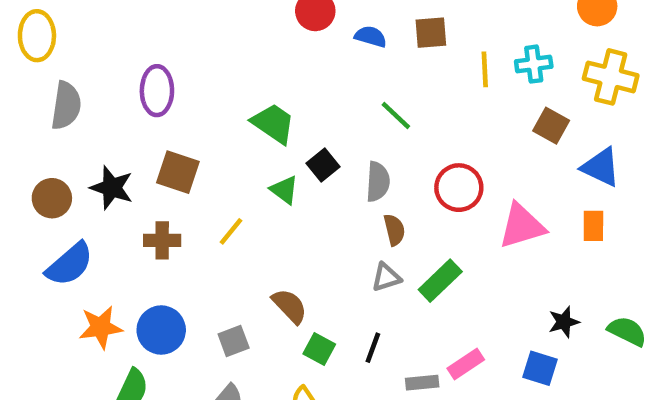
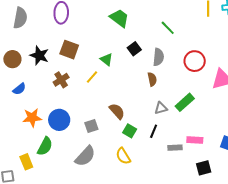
green trapezoid: (273, 123) -> (119, 18), moved
green triangle: (284, 190) -> (107, 60), moved
brown semicircle: (394, 230) -> (152, 79), moved
brown cross: (162, 240) -> (61, 80), turned -35
blue semicircle: (70, 264) -> (19, 89), size x0.6
gray triangle: (386, 277) -> (161, 108), moved
pink rectangle: (466, 364) -> (195, 140), turned 35

